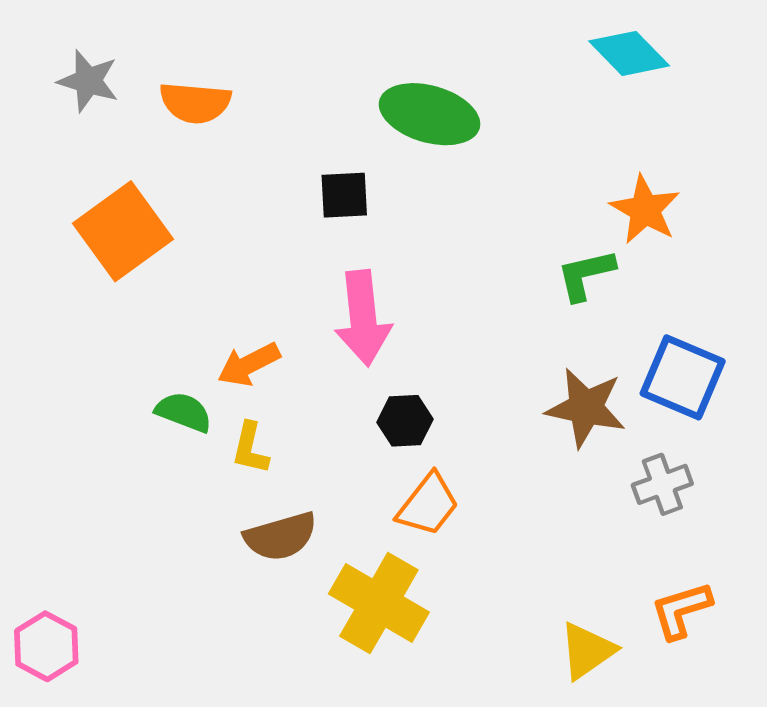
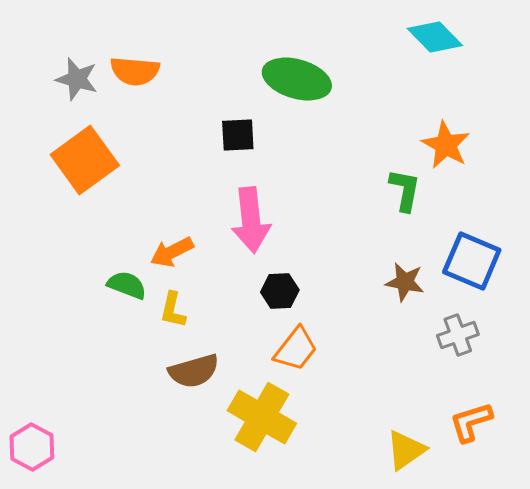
gray star: (88, 81) -> (77, 79), moved
green L-shape: (586, 275) -> (405, 190), turned 114
brown star: (586, 408) -> (405, 282), size x0.7

